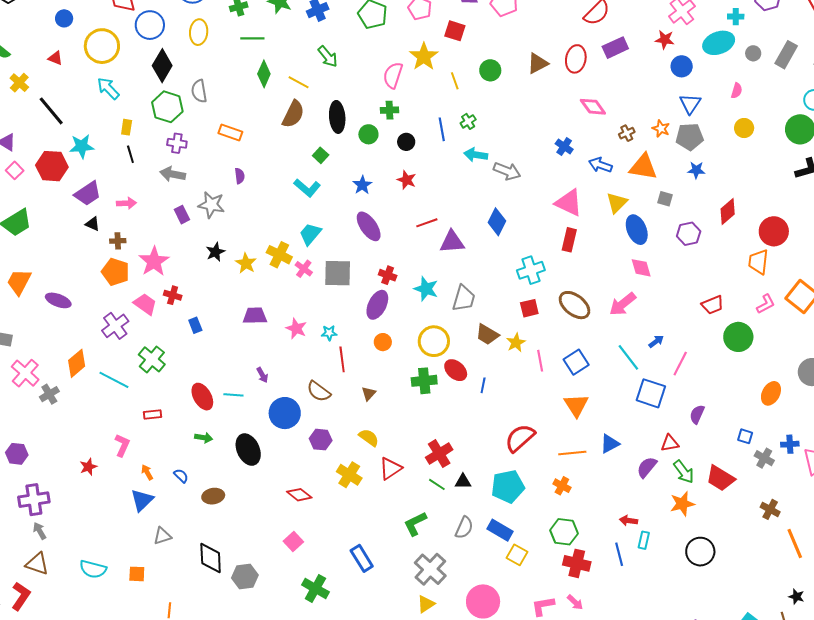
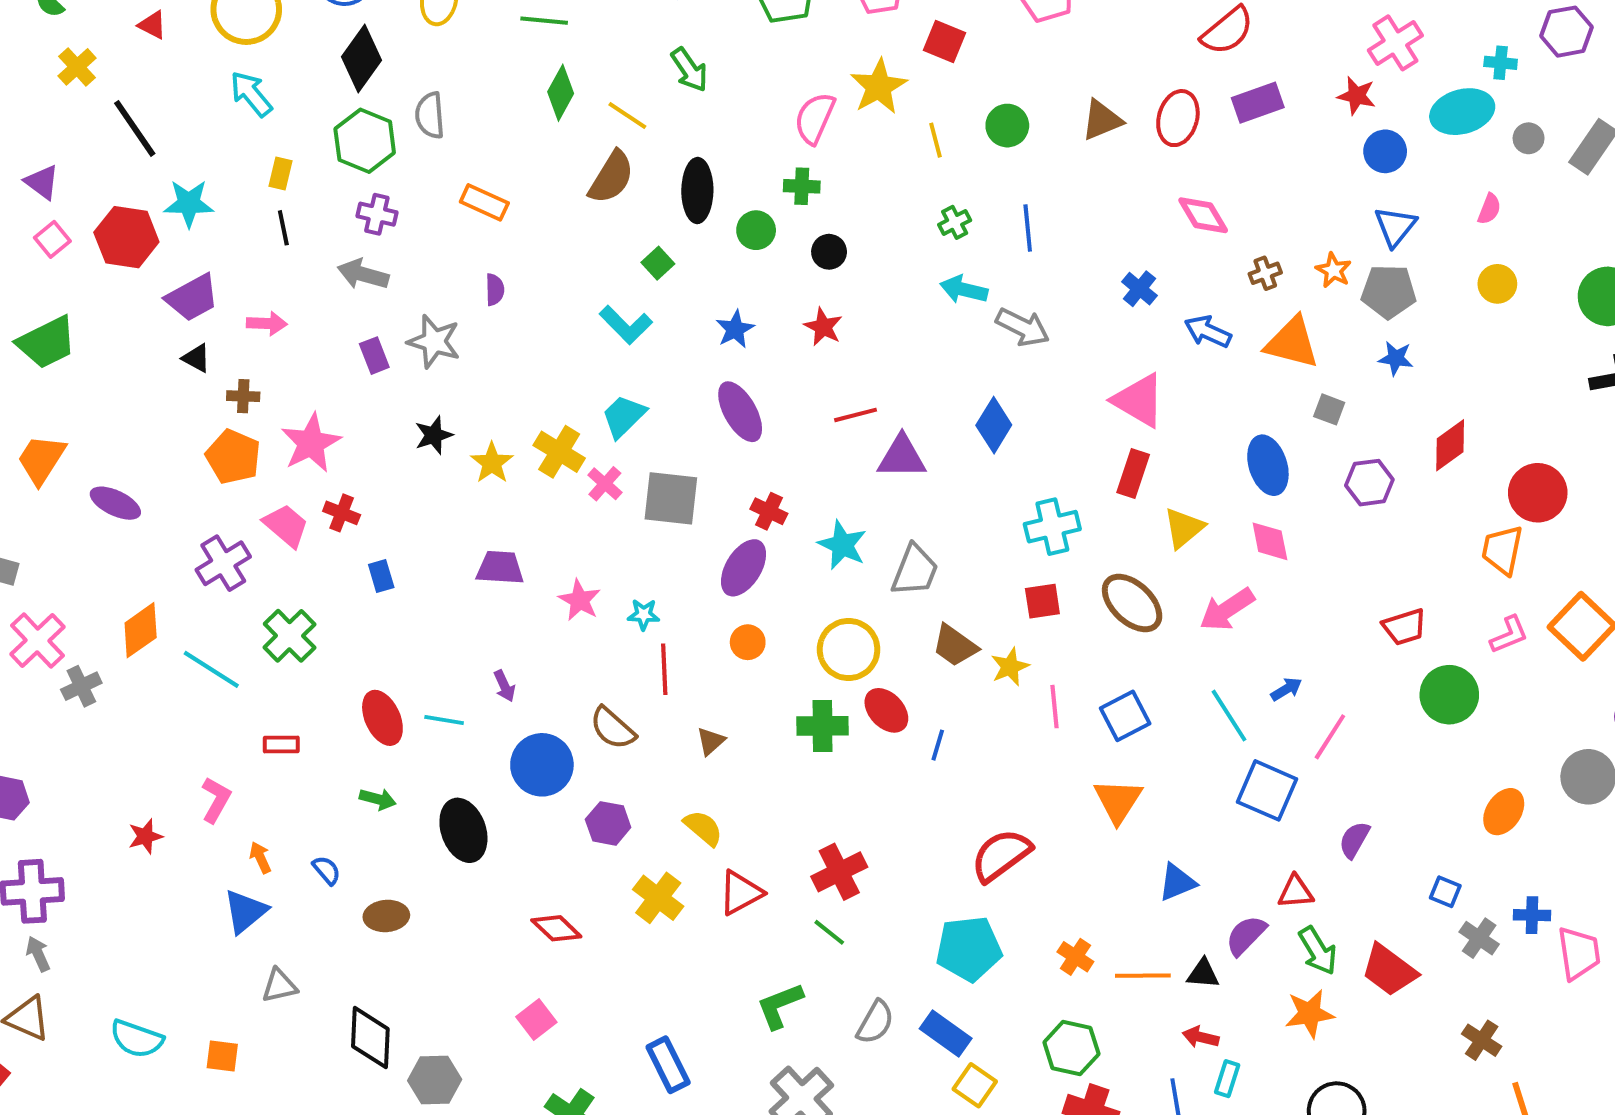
blue line: (442, 129) -> (1028, 228), moved
yellow triangle: (617, 203) -> (1184, 528), moved
orange line: (572, 453) -> (1143, 976), moved
black triangle: (463, 482) -> (1203, 974), moved

